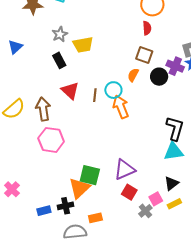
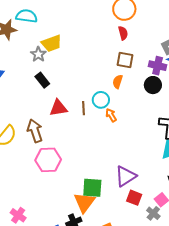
yellow trapezoid: (83, 45) -> (52, 43), moved
black circle: (159, 77) -> (153, 85), moved
red triangle: (70, 91) -> (58, 108), turned -42
orange arrow: (121, 107) -> (111, 115), size x0.6

